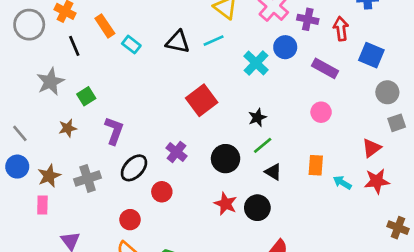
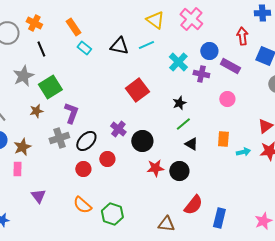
purple cross: (308, 19) -> (201, 74), moved
orange rectangle: (105, 26) -> (73, 27), moved
blue circle: (285, 47) -> (209, 51), moved
green square: (86, 96) -> (50, 87), size x1.6
black circle: (226, 159) -> (142, 141), moved
gray cross: (88, 179) -> (59, 138), moved
cyan arrow: (342, 182) -> (243, 152), turned 136
red star: (226, 204) -> (155, 168), turned -30
red circle: (130, 220) -> (83, 169), moved

